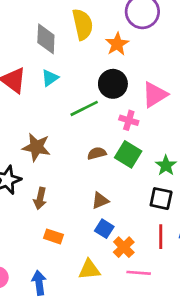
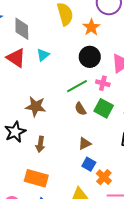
gray diamond: (46, 39) -> (22, 29), moved
green line: (84, 108) -> (77, 86), moved
brown semicircle: (97, 153) -> (80, 109), turned -104
orange rectangle: (53, 236) -> (36, 178), moved, size x1.6

